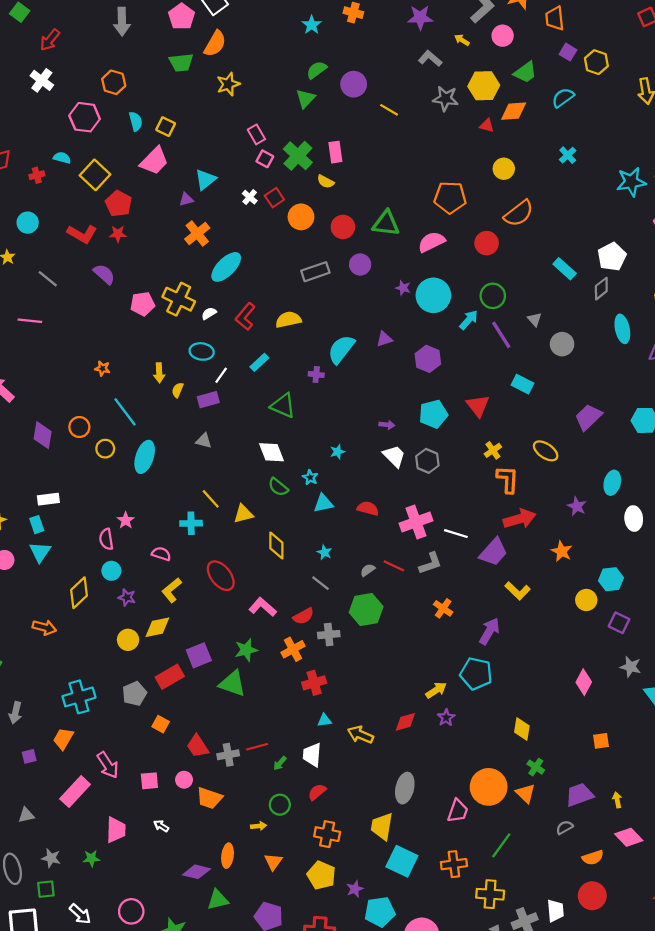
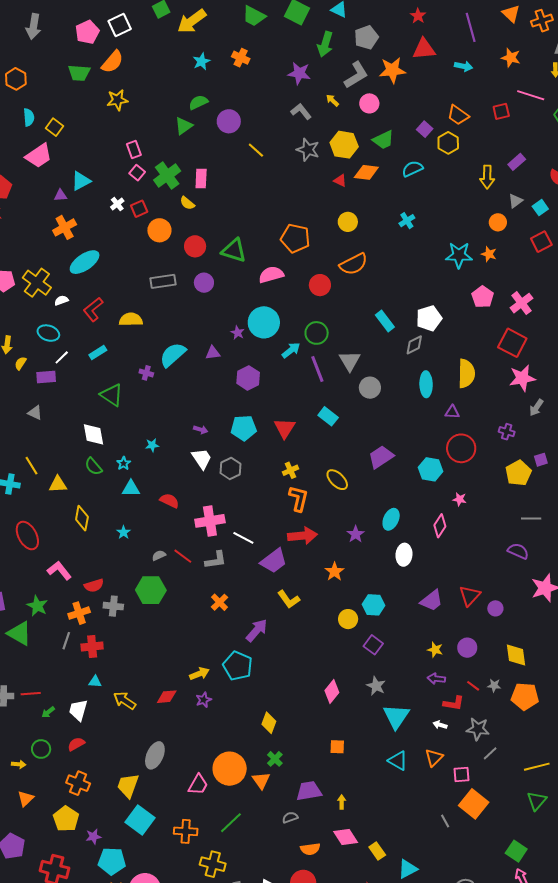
orange trapezoid: (555, 18) -> (458, 115), moved, turned -60
purple star: (403, 288) -> (237, 333), moved
gray triangle: (535, 319) -> (350, 361), size x1.6
gray line: (320, 583) -> (66, 641), moved, turned 60
green star: (246, 650) -> (37, 606), turned 30

